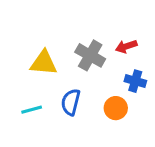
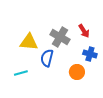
red arrow: (126, 46) -> (84, 31), turned -104
blue semicircle: (71, 102) -> (47, 58), moved

